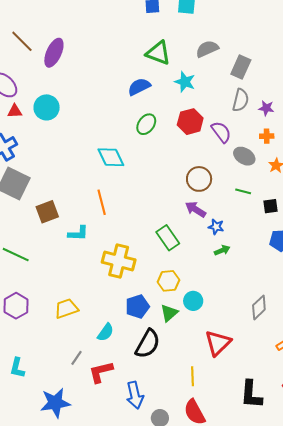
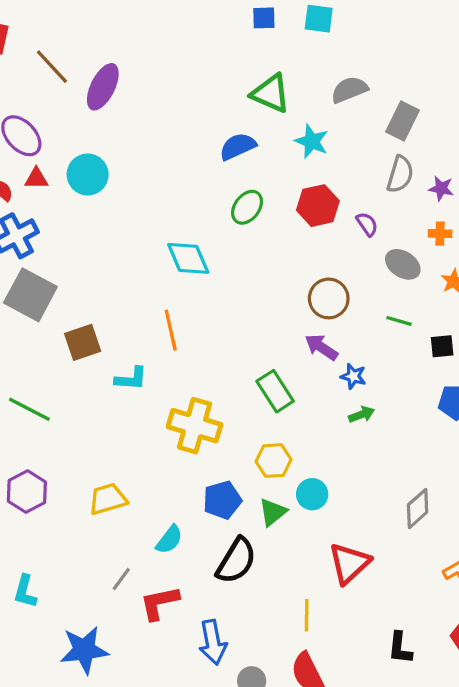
purple semicircle: (221, 132) -> (367, 224), size x0.7
black L-shape: (251, 394) -> (400, 648), size x0.7

